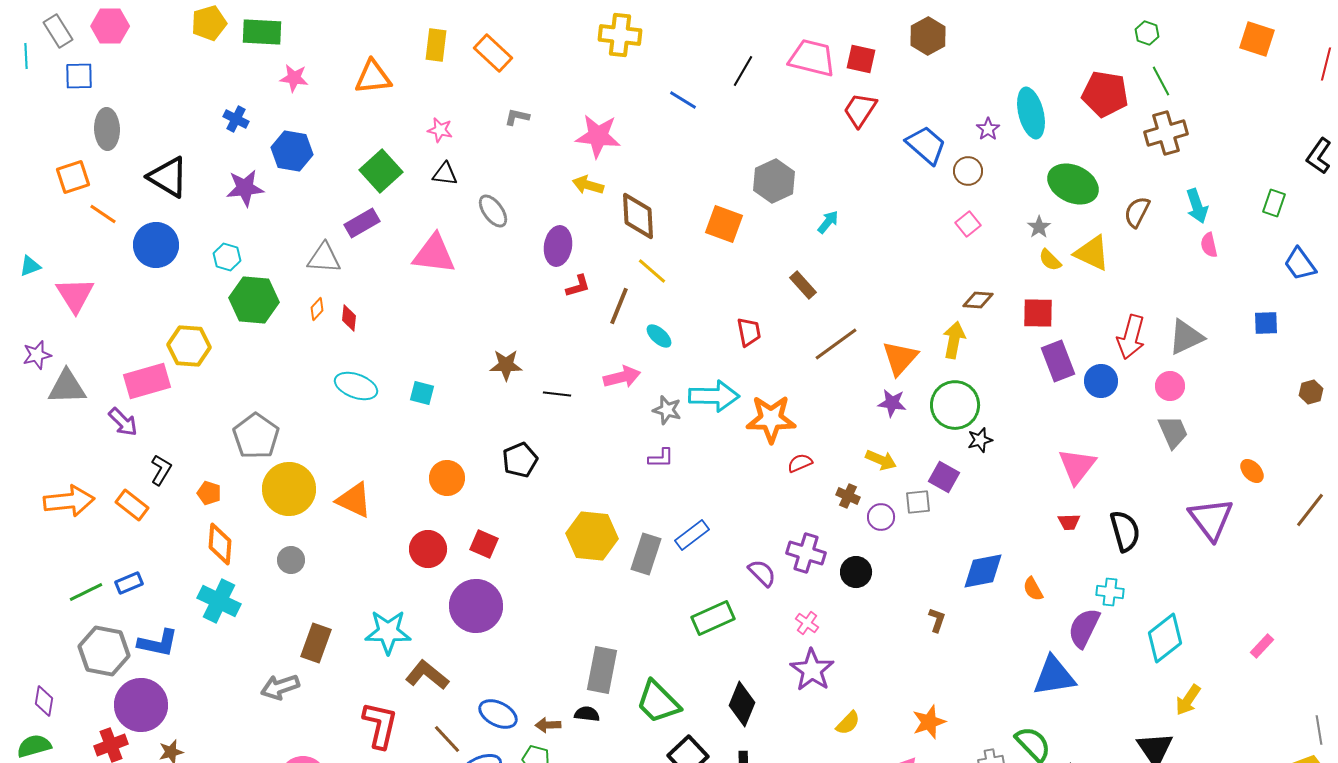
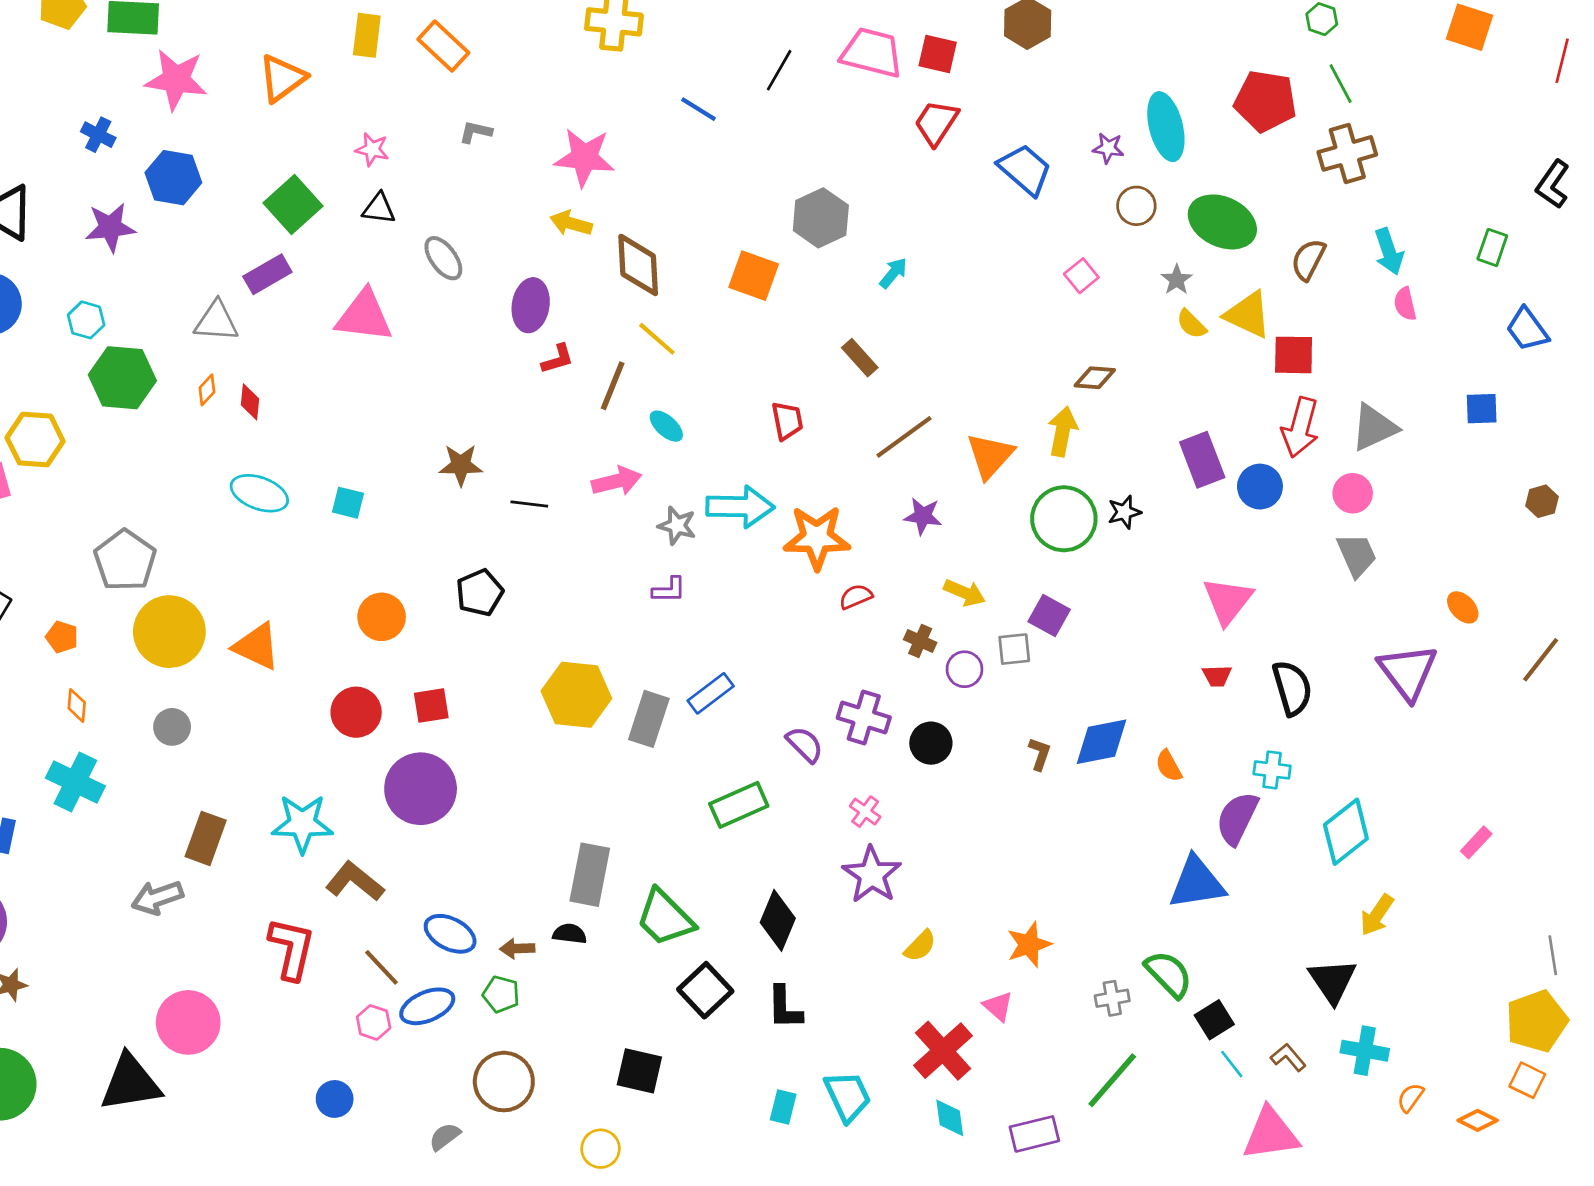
orange triangle: (373, 77) -> (282, 78), turned -30
pink star: (294, 78) -> (176, 80), size x1.6
purple star: (988, 129) -> (1108, 148), turned -30
brown circle: (968, 171) -> (1136, 206), moved
red square: (1038, 313) -> (1294, 355), moved
purple star: (892, 403) -> (923, 516), moved
black star: (980, 440) -> (1124, 512), moved
orange diamond: (220, 544) -> (77, 705), size x0.6
red square: (484, 544) -> (431, 705), turned -32
brown L-shape: (937, 620) -> (1040, 754), moved

